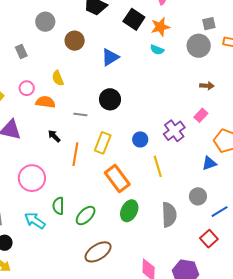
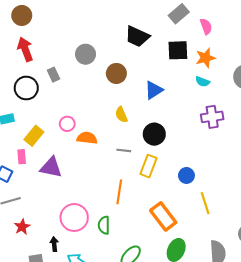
black square: (134, 19) -> (178, 50), turned -35
gray rectangle: (21, 51) -> (54, 75), moved
yellow semicircle: (58, 78) -> (121, 115), moved
purple cross: (174, 131) -> (212, 117), moved, turned 30
black arrow: (54, 136) -> (54, 244), moved, turned 40
yellow rectangle: (103, 143) -> (149, 166), moved
green semicircle: (58, 206) -> (104, 225), moved

